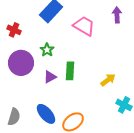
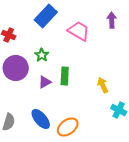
yellow arrow: (108, 80) -> (103, 85), turned -77

